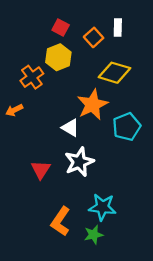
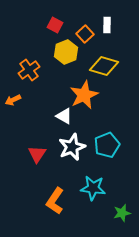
yellow hexagon: (58, 57) -> (66, 52), moved
cyan pentagon: (127, 127) -> (107, 145), moved
green star: (94, 235) -> (122, 213), moved

